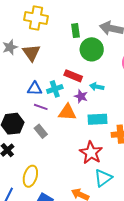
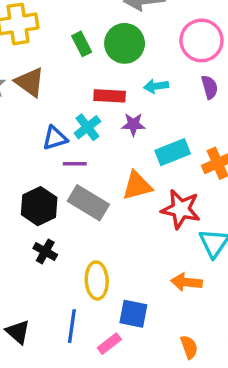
green rectangle: (76, 31) -> (82, 44), moved
cyan arrow: (97, 87) -> (156, 86), moved
orange triangle: (67, 112) -> (137, 186), moved
gray rectangle: (41, 131) -> (88, 203), size x1.6

